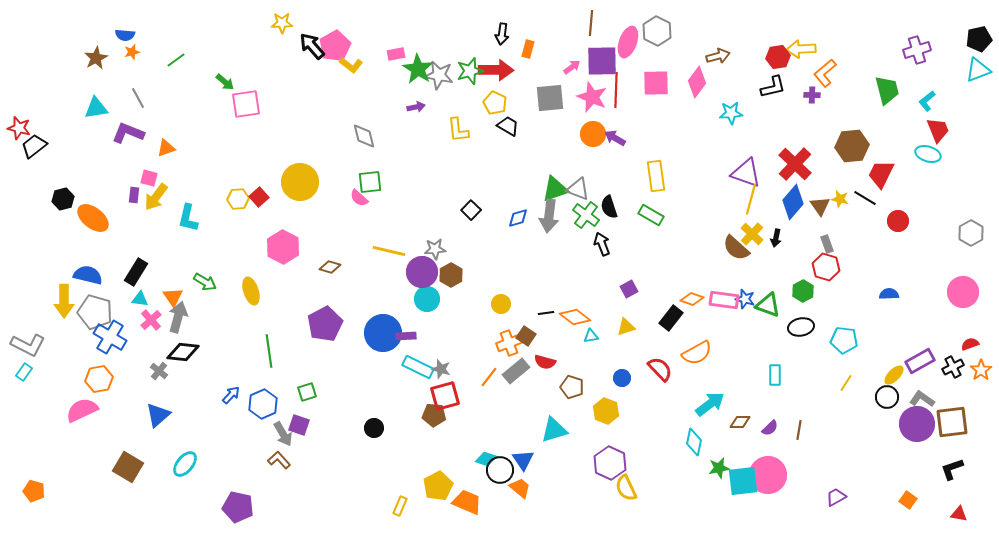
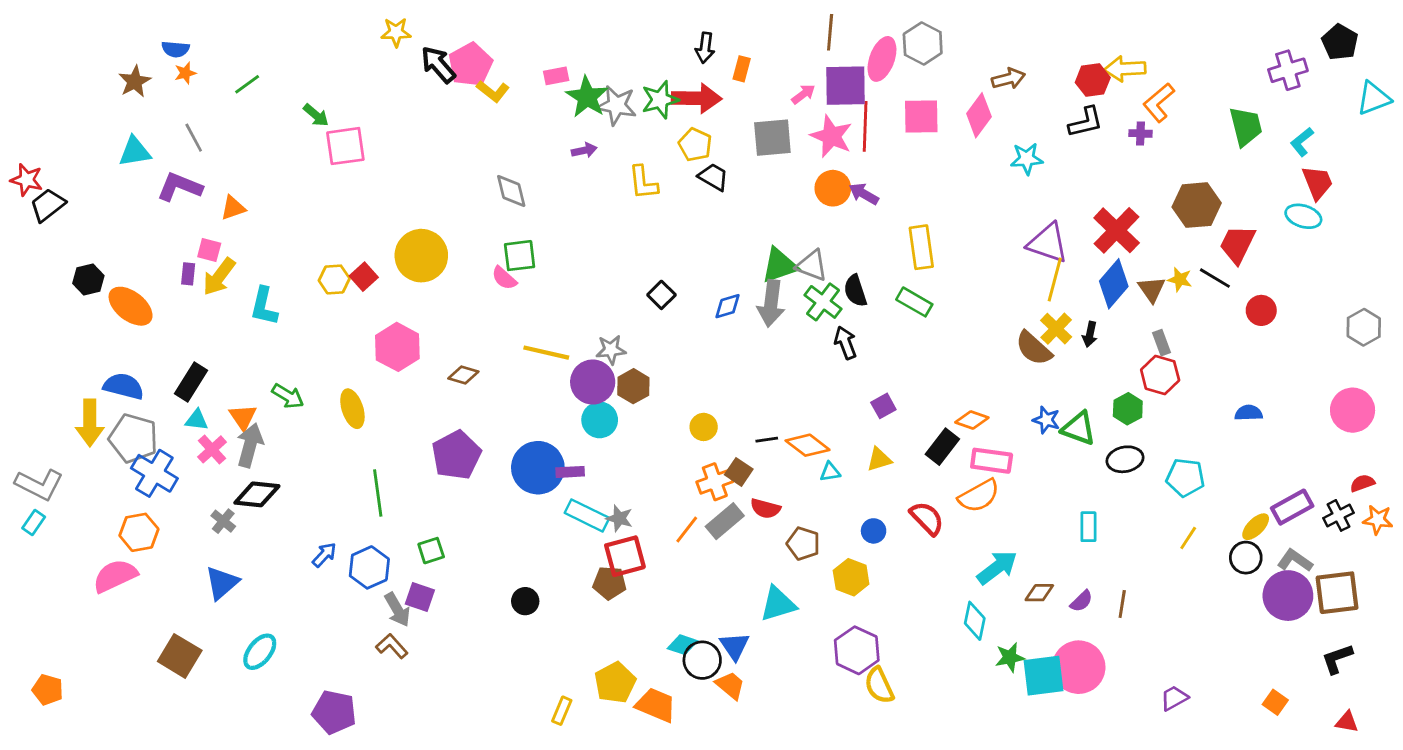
black pentagon: (979, 39) -> (1340, 42), moved, turned -30
pink rectangle: (724, 300) -> (992, 461), moved
orange star: (981, 370) -> (1378, 520), turned -30

